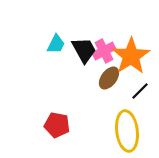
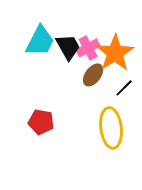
cyan trapezoid: (56, 44) -> (40, 41), size x1.6

